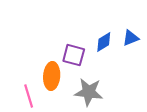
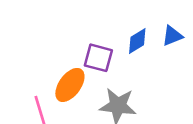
orange ellipse: (52, 76) -> (70, 85), turned 32

